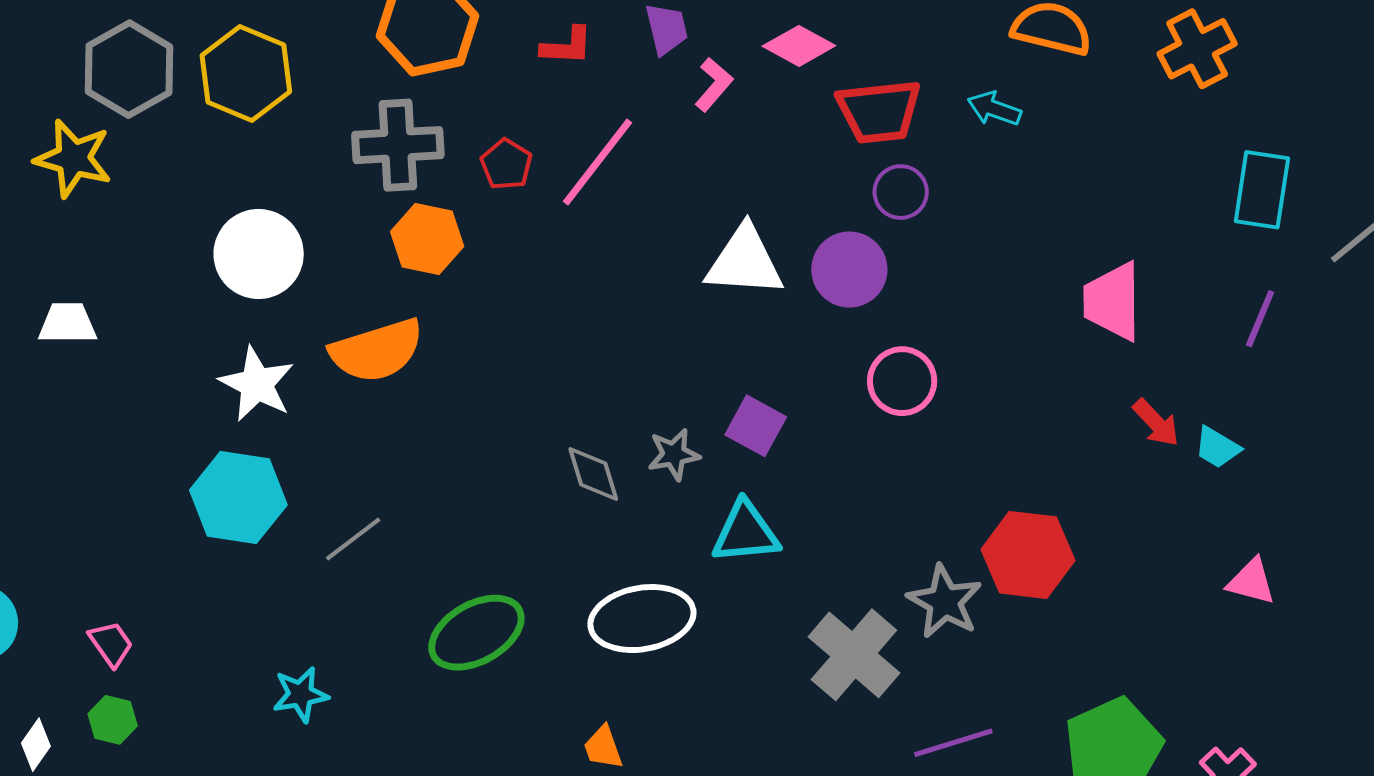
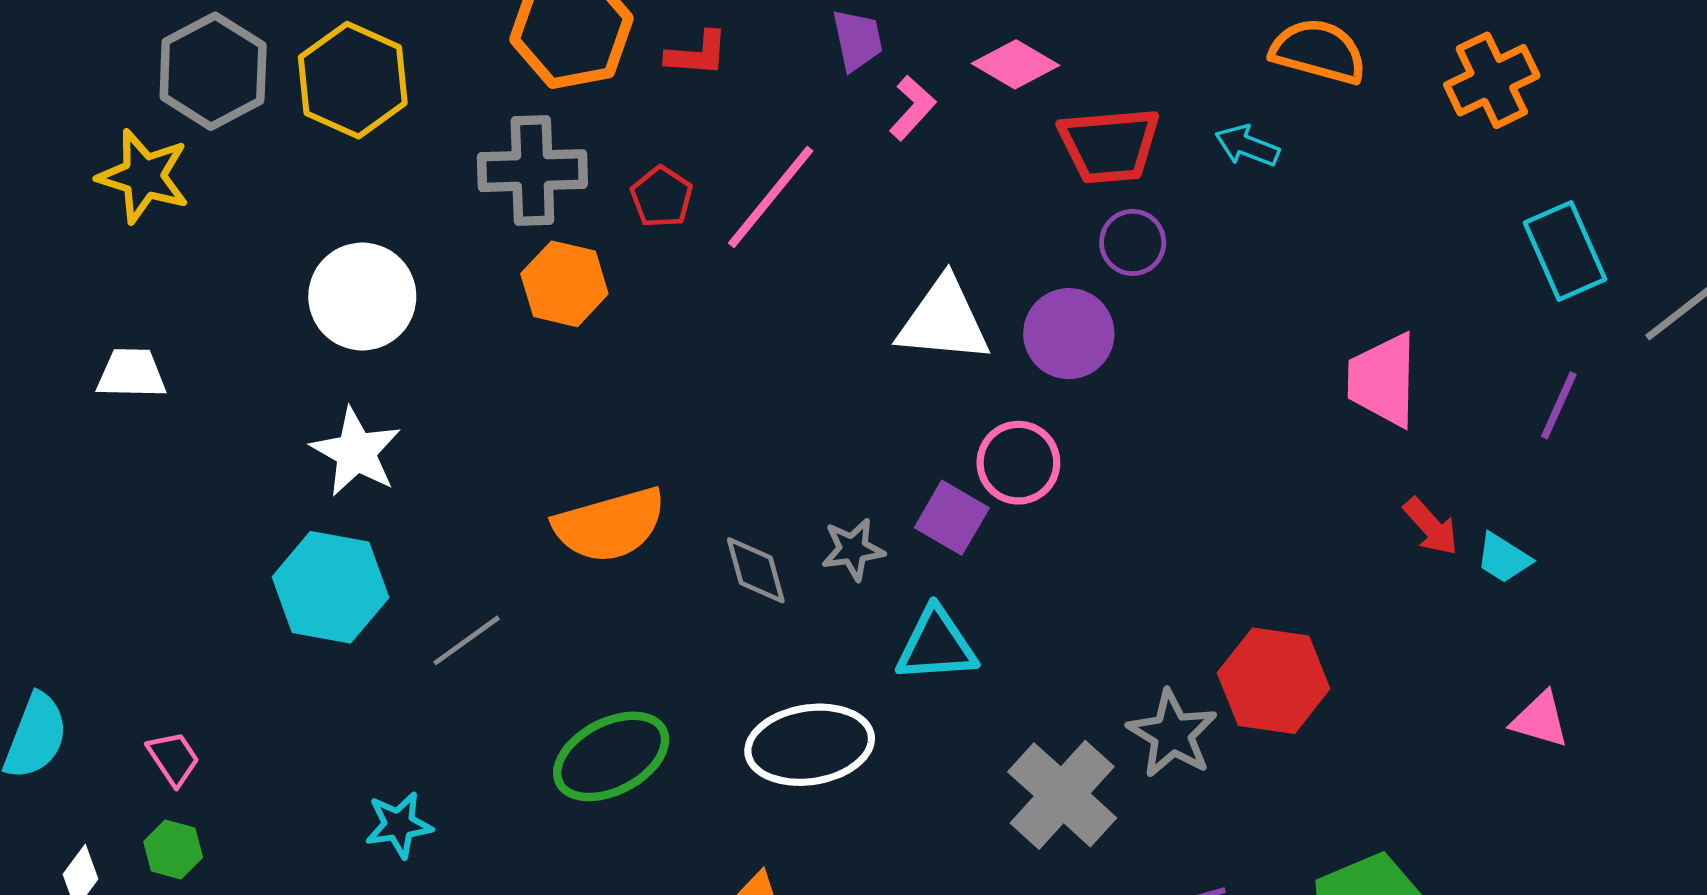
red L-shape: (567, 46) -> (697, 54), moved
cyan rectangle: (1262, 190) -> (1565, 251), turned -34
orange semicircle: (377, 351) -> (610, 525), moved
pink circle: (902, 381) -> (1018, 463), moved

